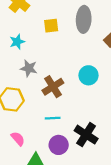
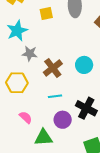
cyan star: (17, 42) -> (17, 31), size x1.5
cyan circle: (88, 75) -> (84, 65), moved

